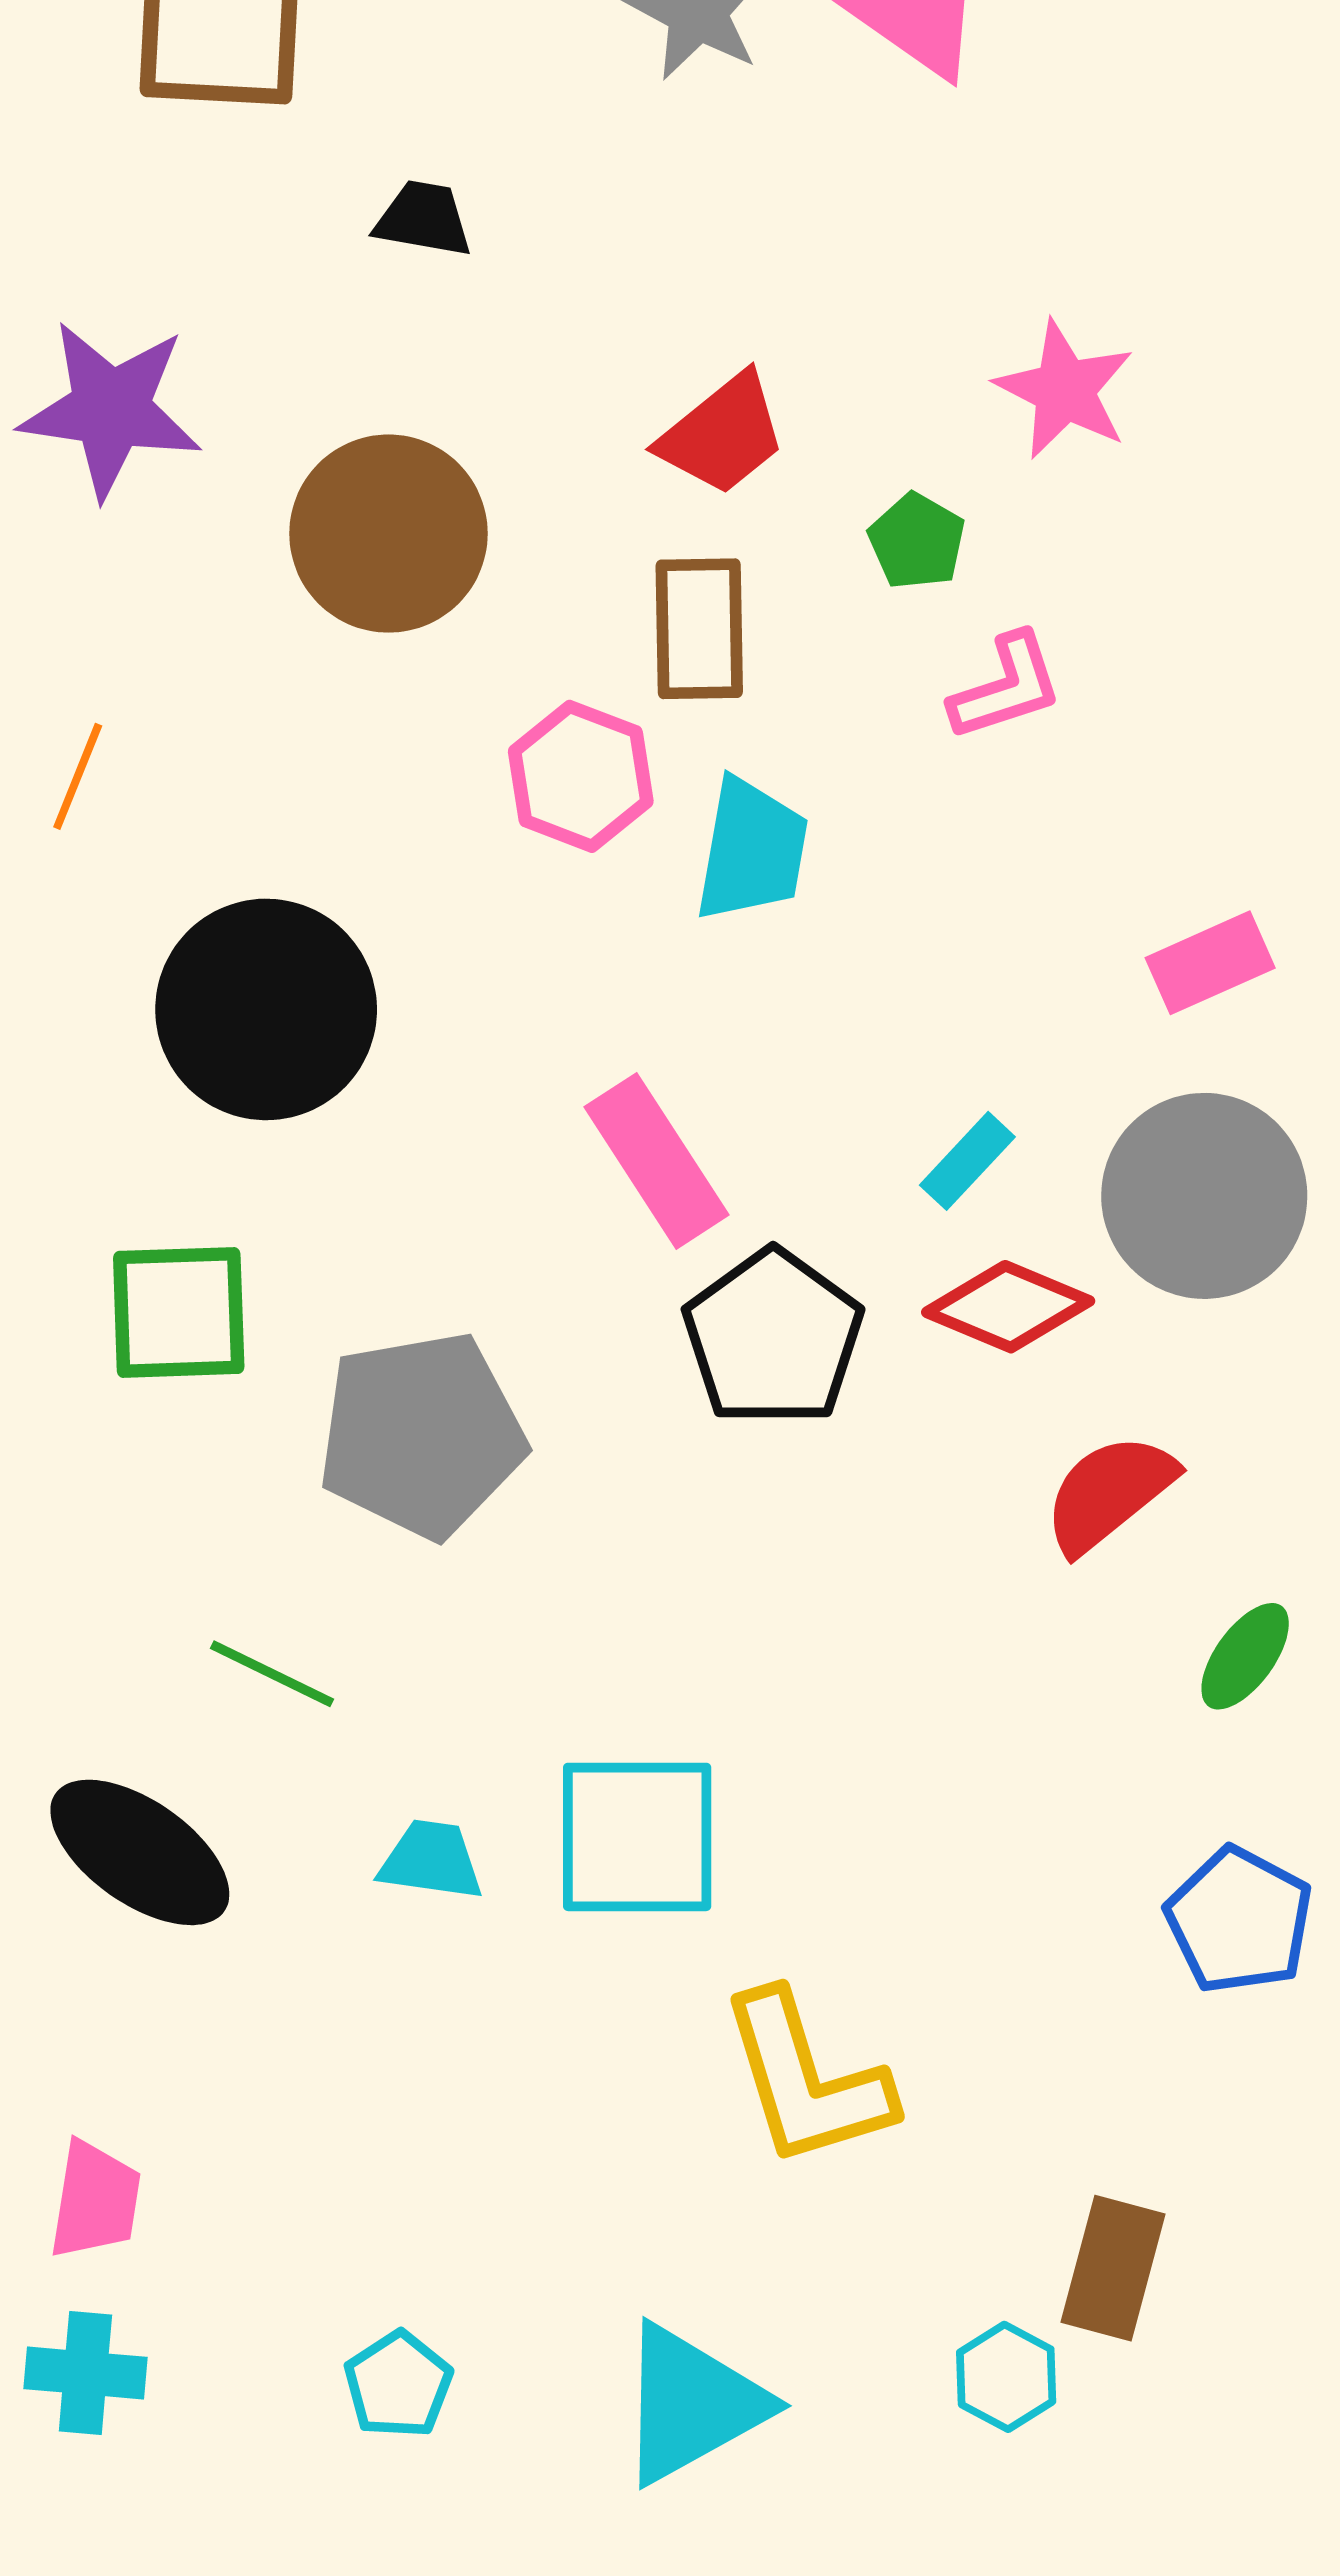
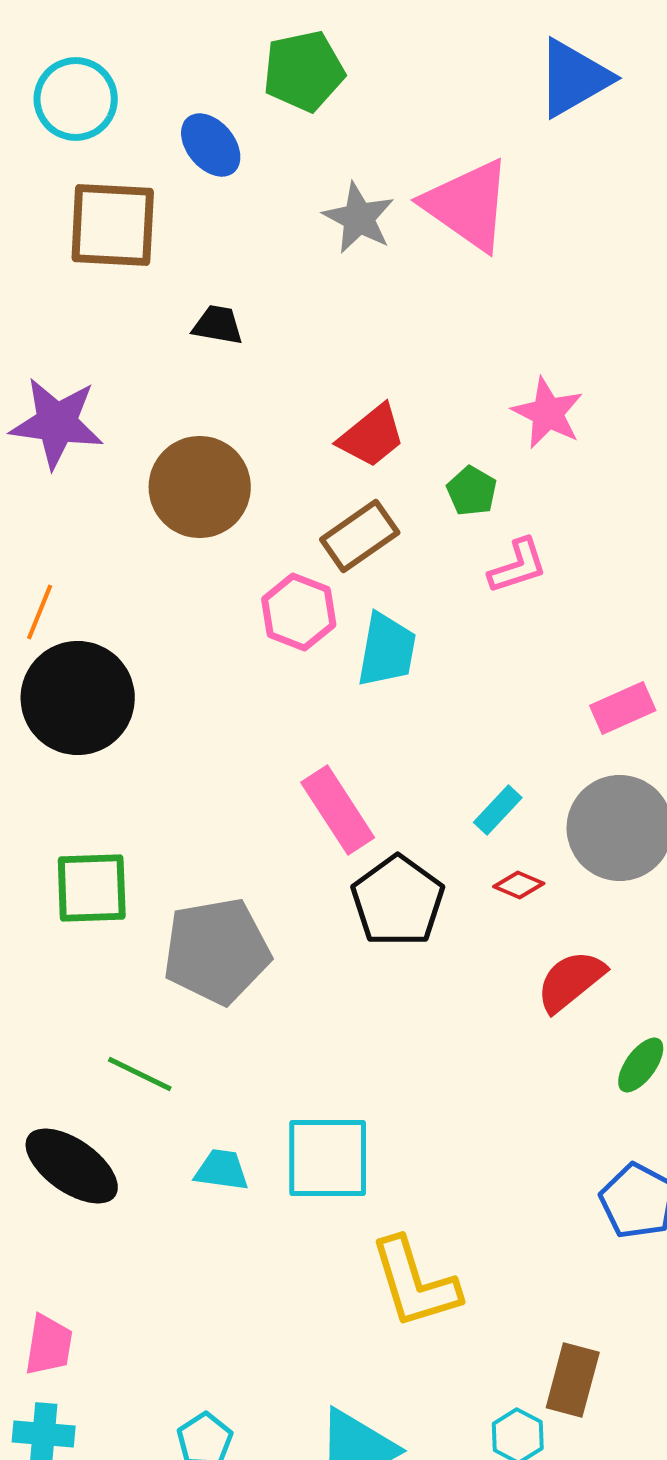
brown rectangle: (699, 629) -> (360, 536), turned 56
black circle: (266, 1009) -> (78, 698), moved
red diamond: (1008, 1307) -> (519, 885), size x0.6

